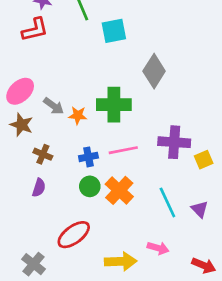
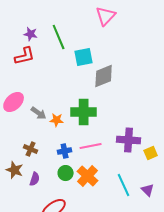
gray diamond: (154, 71) -> (104, 76), moved, turned 35
brown star: (21, 125) -> (15, 170), moved
purple semicircle: (39, 188) -> (35, 179), moved

